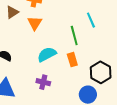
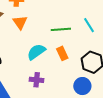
cyan line: (91, 20) -> (89, 25), moved
green line: (74, 36) -> (61, 29), turned -72

